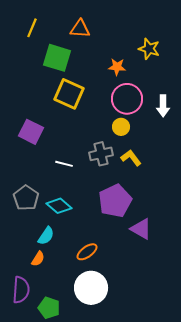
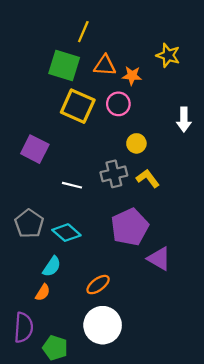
yellow line: (32, 28) -> (83, 32), moved
orange triangle: (80, 29) -> (105, 65), moved
pink circle: (127, 99) -> (118, 104), moved, size x0.7

